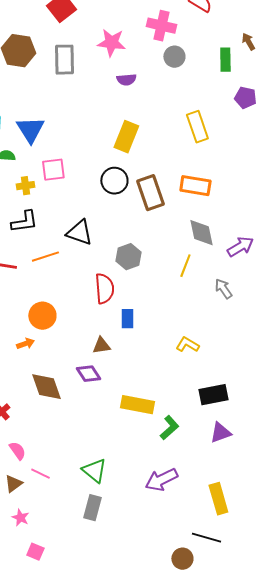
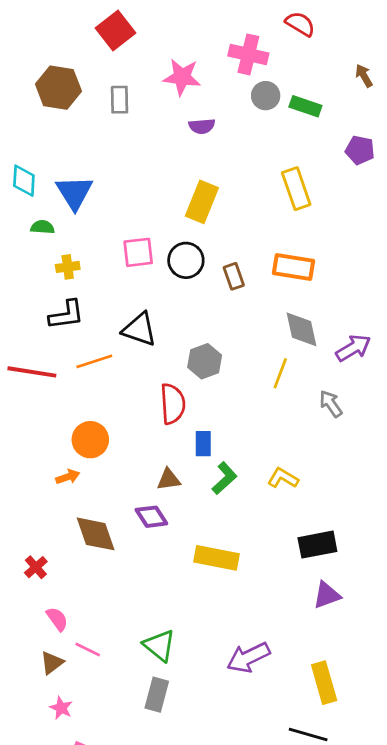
gray rectangle: (64, 60) -> (120, 100), size x0.7
green rectangle: (225, 60) -> (305, 106), moved, turned -70
pink square: (53, 170) -> (138, 252), moved
brown rectangle: (150, 193) -> (234, 276), size x0.6
green L-shape: (169, 428) -> (224, 478), moved

